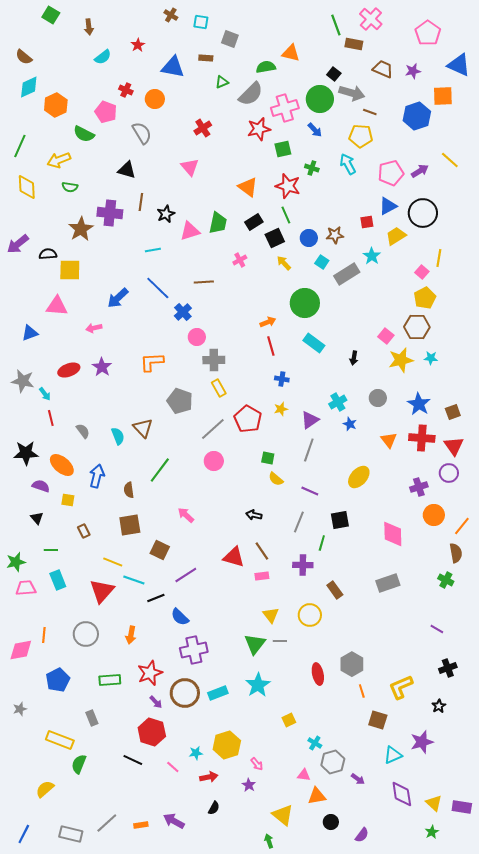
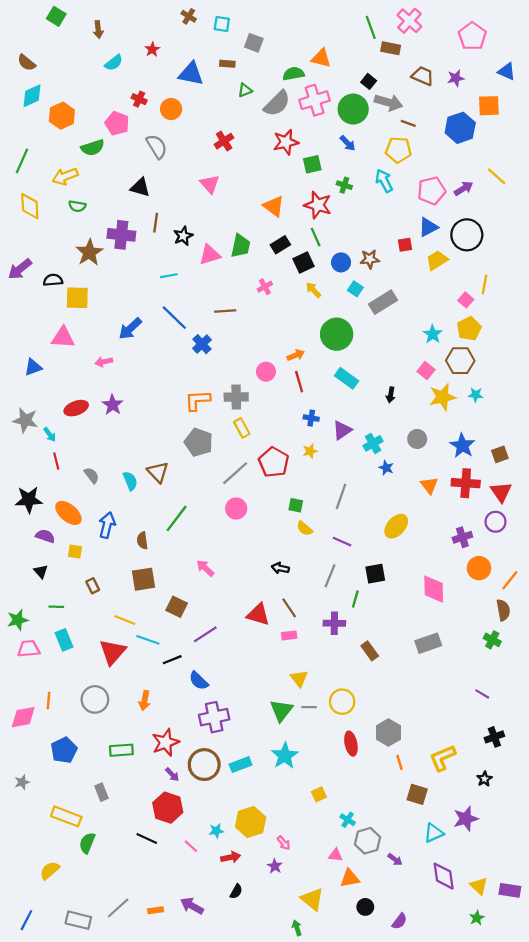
blue triangle: (459, 65) -> (507, 71), size x0.7
pink cross: (285, 108) -> (315, 100), moved
green semicircle: (84, 134) -> (93, 148), turned -45
cyan star: (372, 256) -> (433, 334), moved
pink circle: (197, 337) -> (266, 372), moved
orange L-shape: (152, 362) -> (198, 400), moved
purple triangle: (310, 420) -> (342, 430), moved
yellow circle: (310, 615) -> (342, 702), moved

